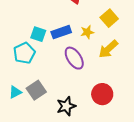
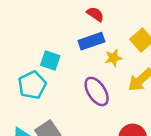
blue rectangle: (61, 32) -> (91, 41), moved

